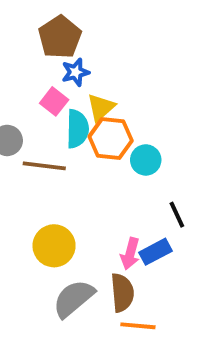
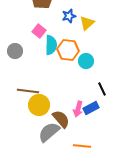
blue star: (75, 72) -> (69, 16), moved
yellow triangle: (101, 107) -> (87, 23), moved
brown line: (44, 166) -> (28, 91), moved
brown semicircle: (122, 293) -> (61, 119), moved, turned -36

